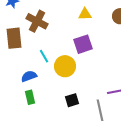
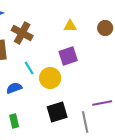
green rectangle: (30, 97) -> (14, 121), moved
black square: (72, 100) -> (57, 112), size x1.5

